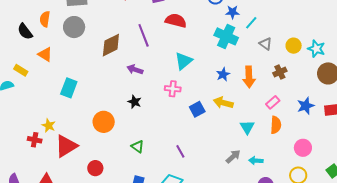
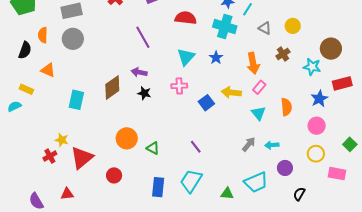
red semicircle: (176, 21) -> (186, 18), moved
black semicircle: (25, 31) -> (25, 50), turned -114
brown diamond: (111, 45) -> (112, 87), moved
cyan star: (316, 49) -> (312, 67), moved
blue star: (223, 74) -> (216, 58), moved
black star: (135, 102) -> (144, 93), moved
pink rectangle: (273, 102) -> (259, 87), moved
blue star: (306, 106) -> (319, 99), moved
orange circle: (104, 122) -> (127, 138), moved
red cross: (35, 140) -> (50, 156), turned -32

